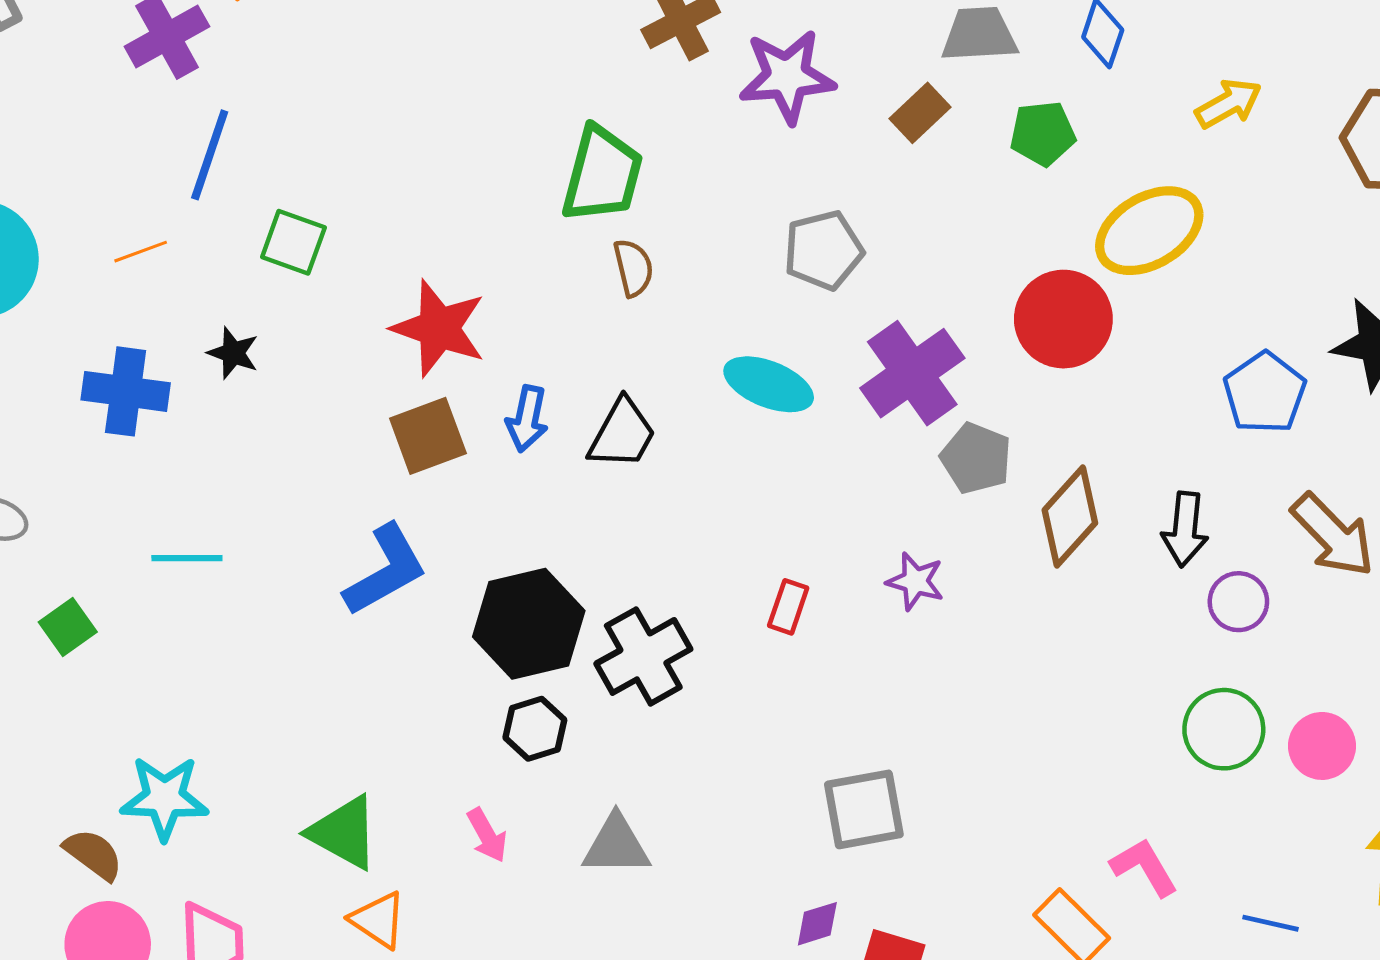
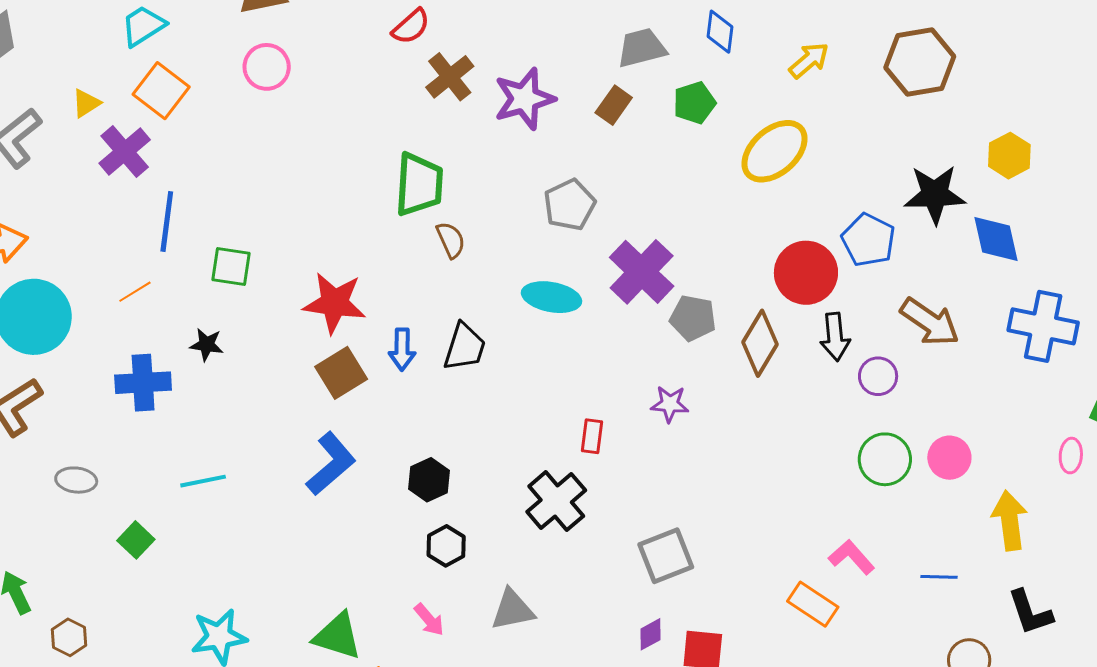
red circle: (1063, 319) -> (806, 273), moved
black hexagon: (529, 624) -> (429, 480), size x0.6
black cross: (643, 656) -> (556, 501), moved

